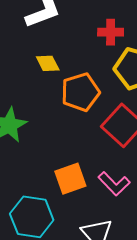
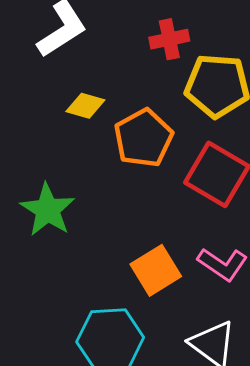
yellow diamond: (48, 63) -> (85, 106), turned -35

